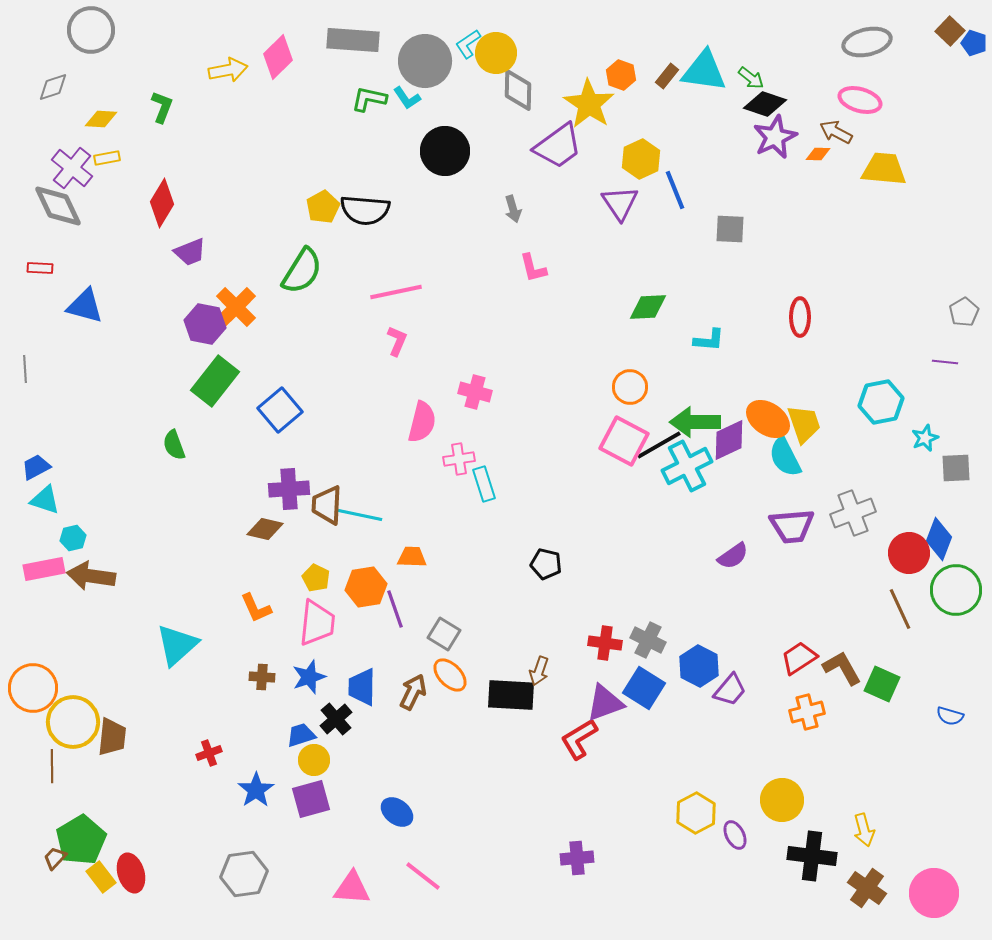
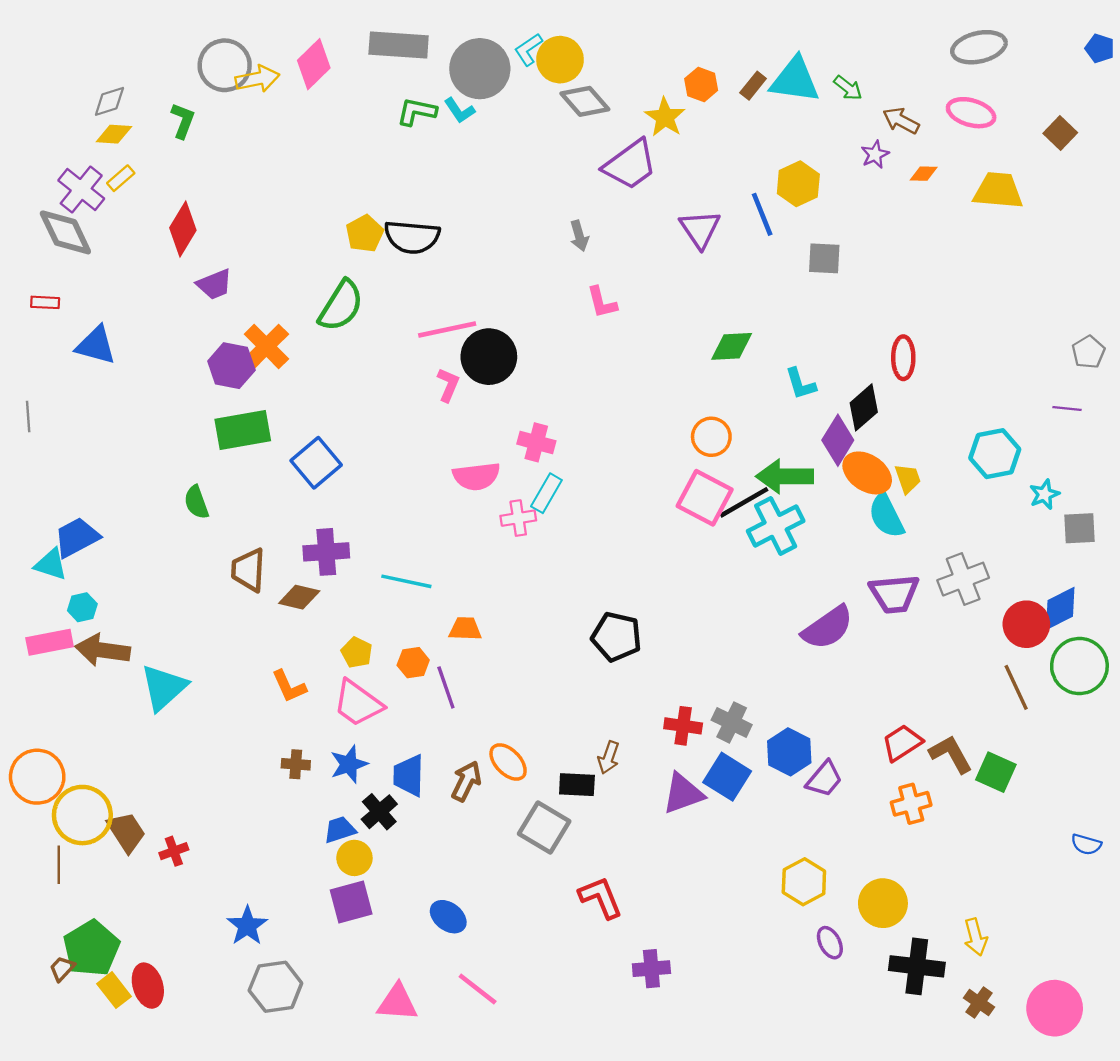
gray circle: (91, 30) -> (225, 65), moved
brown square: (950, 31) -> (1060, 133), moved
gray diamond: (53, 87) -> (109, 101), moved
gray diamond: (518, 90) -> (585, 101), turned -42
yellow star: (589, 104) -> (665, 117), size x0.7
black diamond: (765, 104) -> (864, 407), moved, turned -60
brown arrow: (836, 132) -> (901, 121), moved
purple star: (775, 137) -> (875, 154), size x0.6
black circle: (445, 151) -> (489, 357), moved
yellow rectangle: (107, 158) -> (121, 178), turned -30
yellow hexagon: (641, 159) -> (798, 184), moved
cyan L-shape: (709, 340) -> (801, 384), turned 68
green rectangle: (215, 381) -> (243, 430), turned 42
pink semicircle: (422, 422) -> (476, 476), turned 69
yellow trapezoid: (804, 424) -> (908, 479), size x0.7
purple diamond: (729, 440) -> (838, 440), moved, turned -33
blue trapezoid: (36, 467) -> (77, 537), moved, size x1.4
cyan rectangle: (484, 484) -> (546, 493), moved, turned 48
brown trapezoid: (327, 505) -> (248, 570), moved
blue diamond: (939, 539) -> (1060, 608), turned 42
purple semicircle: (733, 556) -> (828, 628), size x1.5
black pentagon: (546, 564) -> (616, 637), size x1.4
orange hexagon: (366, 587) -> (413, 663), size x0.7
pink trapezoid: (317, 623) -> (358, 703), turned 120
gray square: (444, 634) -> (544, 827), moved, size x1.4
cyan triangle: (177, 645) -> (164, 687), moved
black rectangle: (511, 695) -> (577, 785), size x0.7
blue semicircle: (950, 716) -> (1086, 844), moved
brown trapezoid: (112, 737) -> (126, 832), turned -39
red L-shape: (579, 739) -> (601, 897), moved, turned 99
red cross: (209, 753) -> (174, 851), moved
blue star: (256, 790) -> (247, 926), moved
yellow hexagon: (696, 813) -> (804, 882), moved
brown cross: (867, 888) -> (979, 1003), size x0.7

